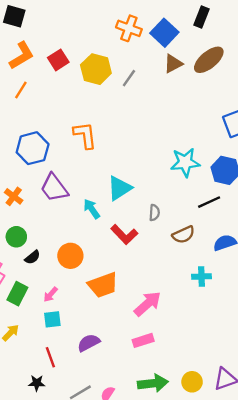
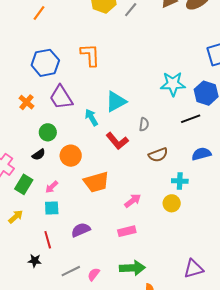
brown semicircle: (184, 235) -> (158, 155), moved
green circle: (16, 237) -> (48, 132), moved
pink arrow: (148, 304) -> (133, 201), size x0.7
yellow circle: (192, 382) -> (172, 203), moved

